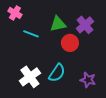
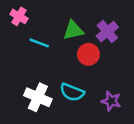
cyan semicircle: (57, 73) -> (72, 92), turned 78
white cross: (30, 77) -> (38, 97), turned -30

